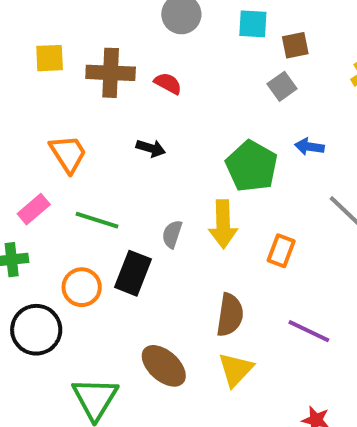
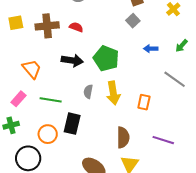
black arrow: (151, 148) -> (72, 60), size x1.5
green pentagon: (252, 166) -> (106, 58), moved
gray semicircle: (172, 234) -> (88, 92), moved

